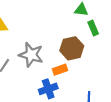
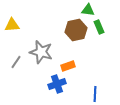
brown hexagon: (72, 48) -> (76, 30), moved

